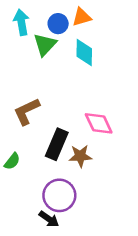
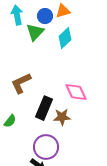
cyan diamond: (84, 52) -> (65, 38), turned 45

